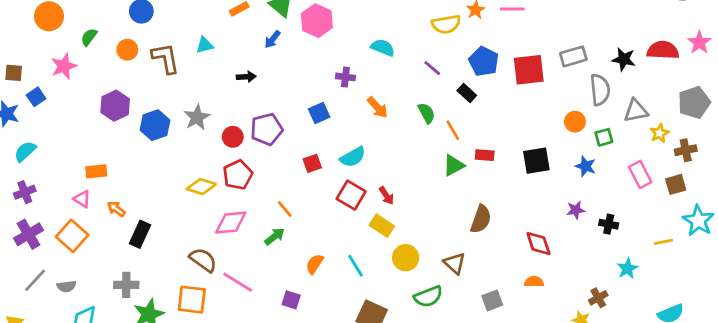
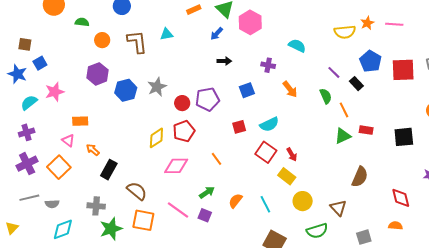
green semicircle: (89, 37) -> (82, 22), turned 56
orange circle: (127, 50) -> (102, 40), moved
pink star: (64, 66) -> (55, 92), moved
purple line: (432, 68) -> (334, 72), moved
black arrow: (246, 77) -> (224, 61), moved
yellow diamond: (201, 187) -> (156, 138), turned -55
green arrow: (275, 236) -> (207, 192), moved
brown semicircle: (203, 260) -> (137, 191), moved
gray line: (35, 280) -> (29, 198), turned 30
purple square: (291, 300) -> (205, 215), moved

